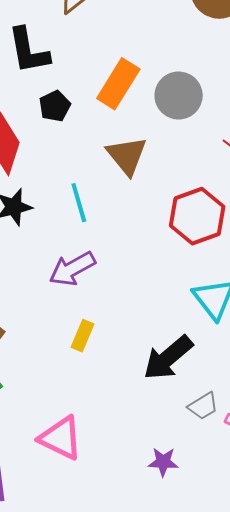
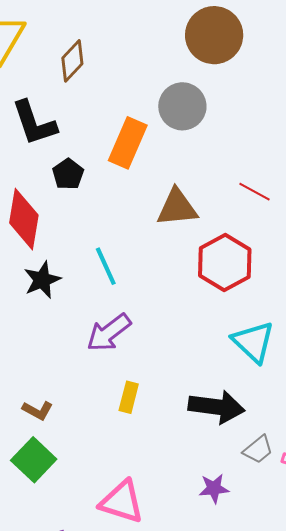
gray circle: (179, 96) -> (182, 106), moved
brown triangle: (127, 156) -> (177, 208), moved, turned -48
black arrow: (168, 358) -> (216, 407), turned -124
purple star: (163, 462) -> (214, 488), moved

